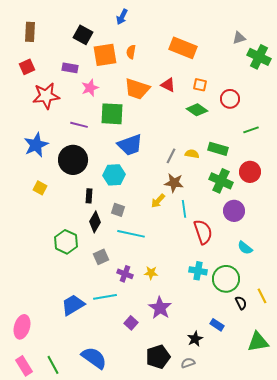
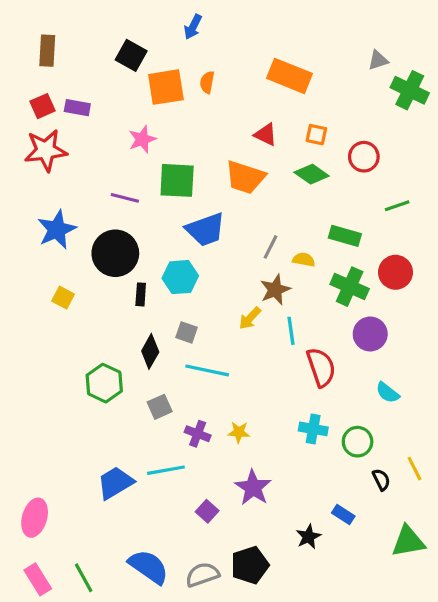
purple rectangle: (70, 68) -> (77, 108), moved
orange trapezoid: (137, 89) -> (245, 177), moved
red star: (46, 96) -> (46, 150), moved
yellow semicircle: (192, 154) -> (304, 260), moved
brown star: (174, 183) -> (275, 290), turned -30
black rectangle: (89, 196) -> (141, 294), moved
green circle: (226, 279) -> (358, 442), size x0.7
gray semicircle: (188, 363) -> (202, 575), moved, size x1.5

